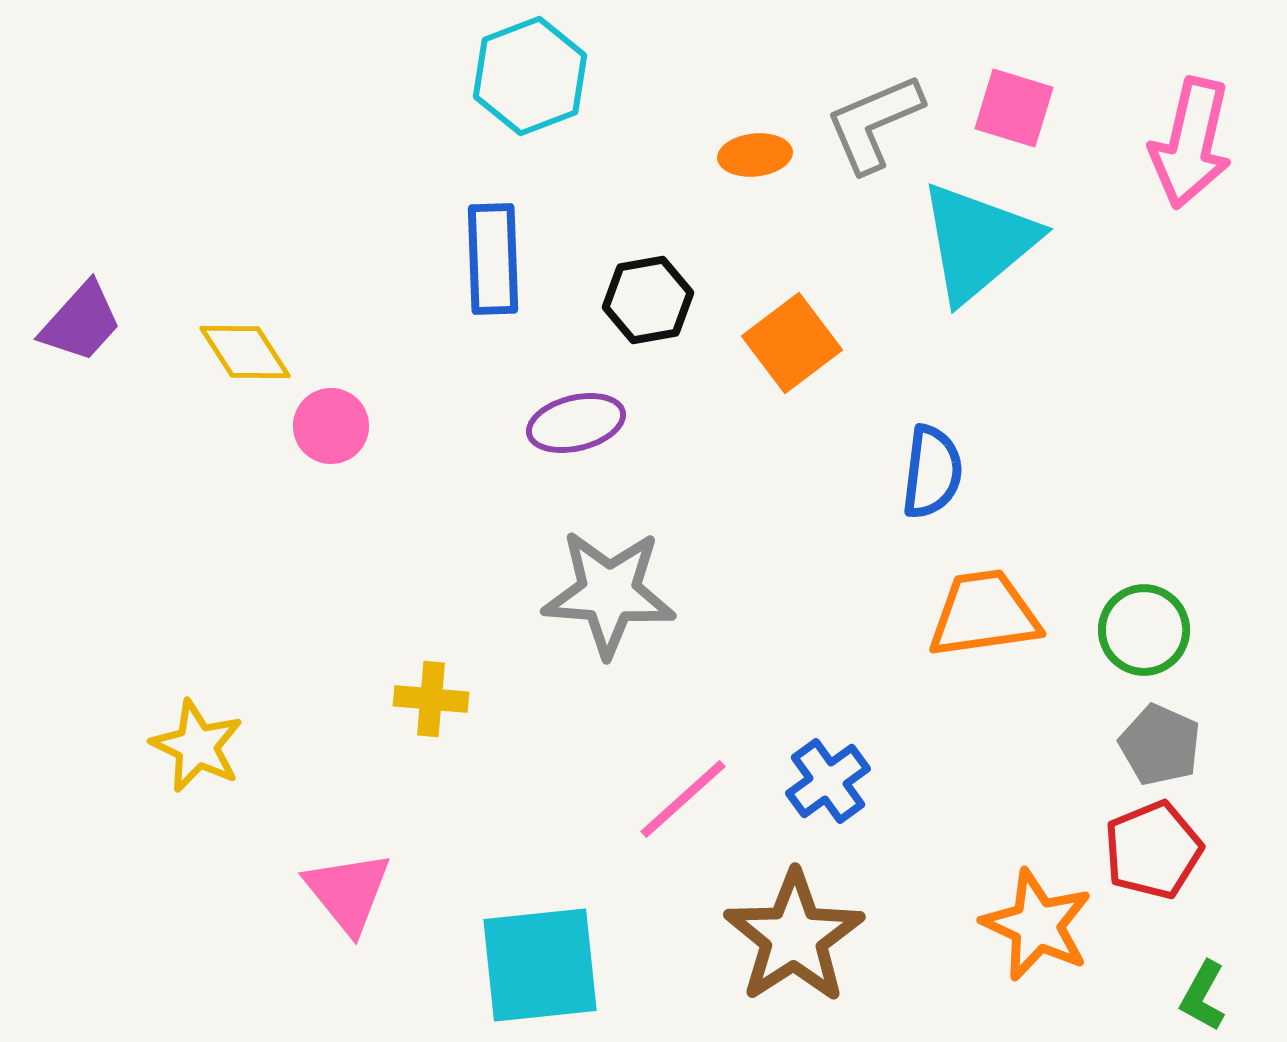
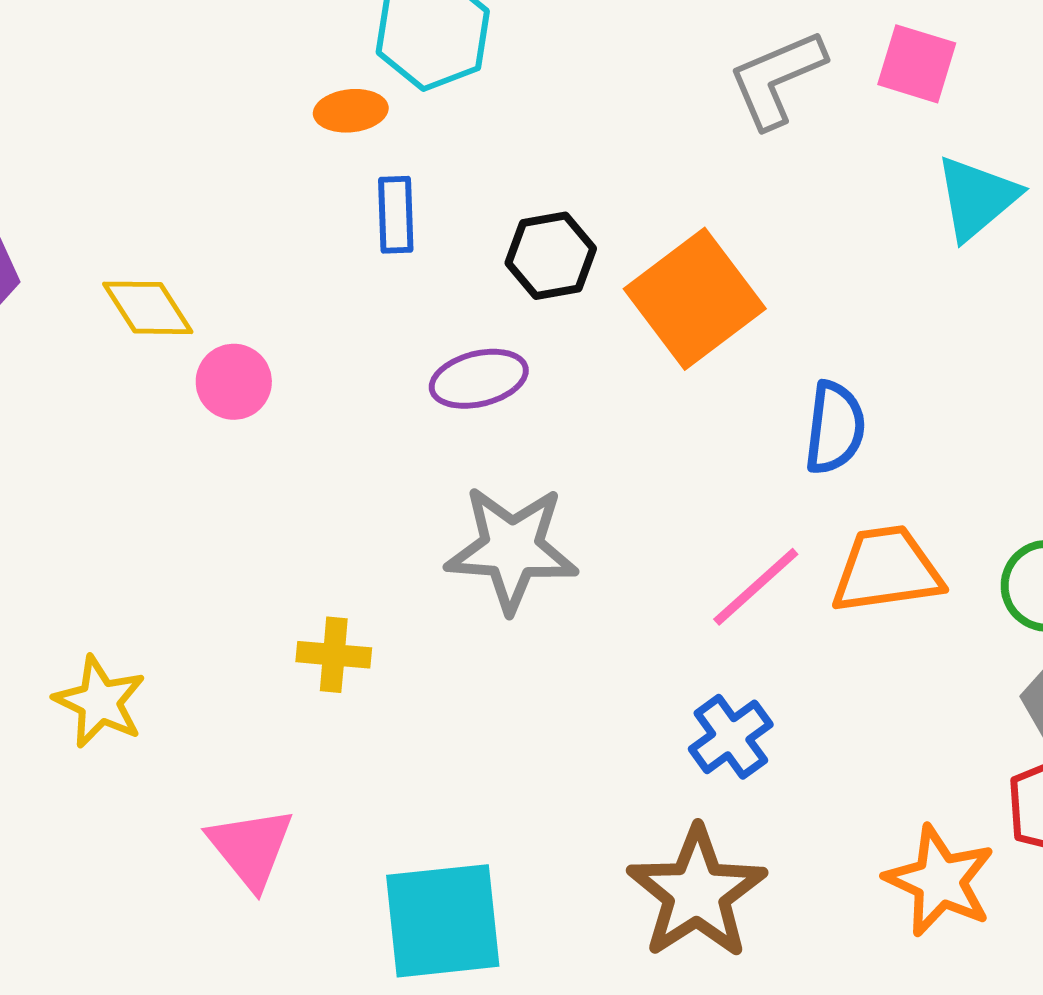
orange ellipse: (755, 155) -> (351, 111), moved
cyan triangle: (978, 242) -> (977, 198), moved, size x0.7
blue rectangle: (493, 259) -> (396, 215), size x0.7
orange square: (792, 343) -> (695, 299), size x1.4
pink line: (683, 799) -> (756, 587), moved

